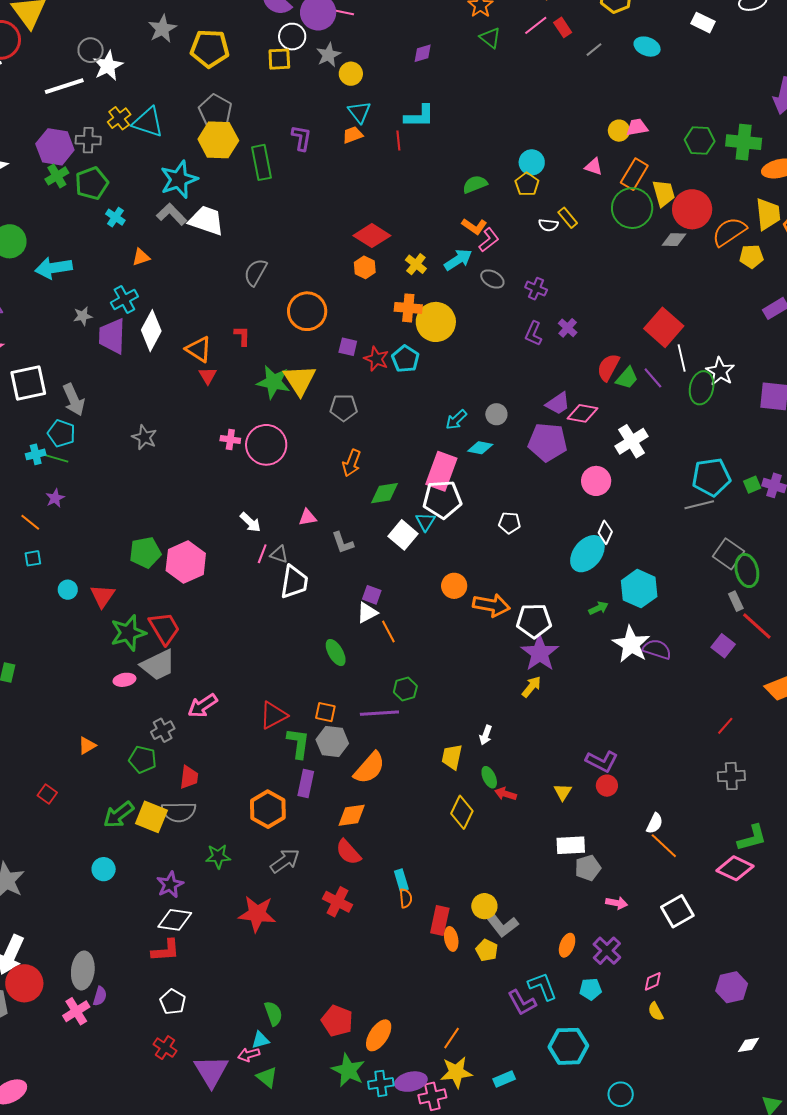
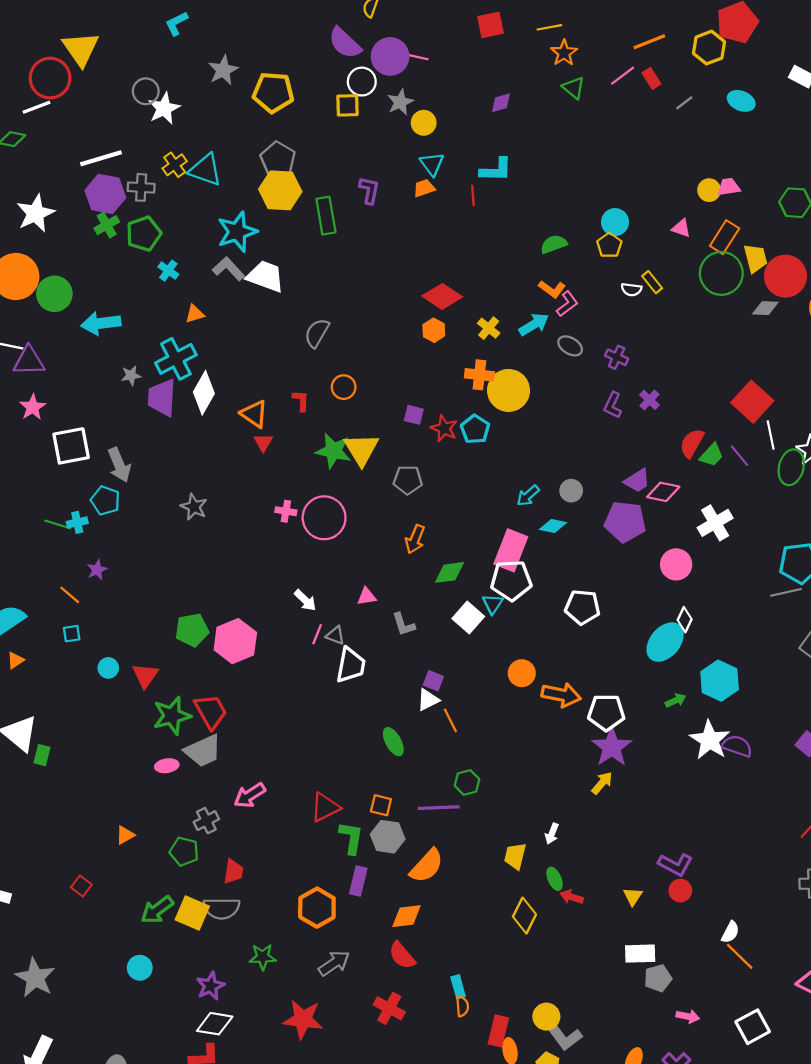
white line: (64, 86) -> (101, 158), moved
cyan cross: (124, 300) -> (176, 359), size x1.4
orange circle: (307, 311) -> (344, 387), moved, size x0.6
green line: (56, 458) -> (58, 524), moved
white pentagon: (509, 523) -> (582, 607), size x1.5

